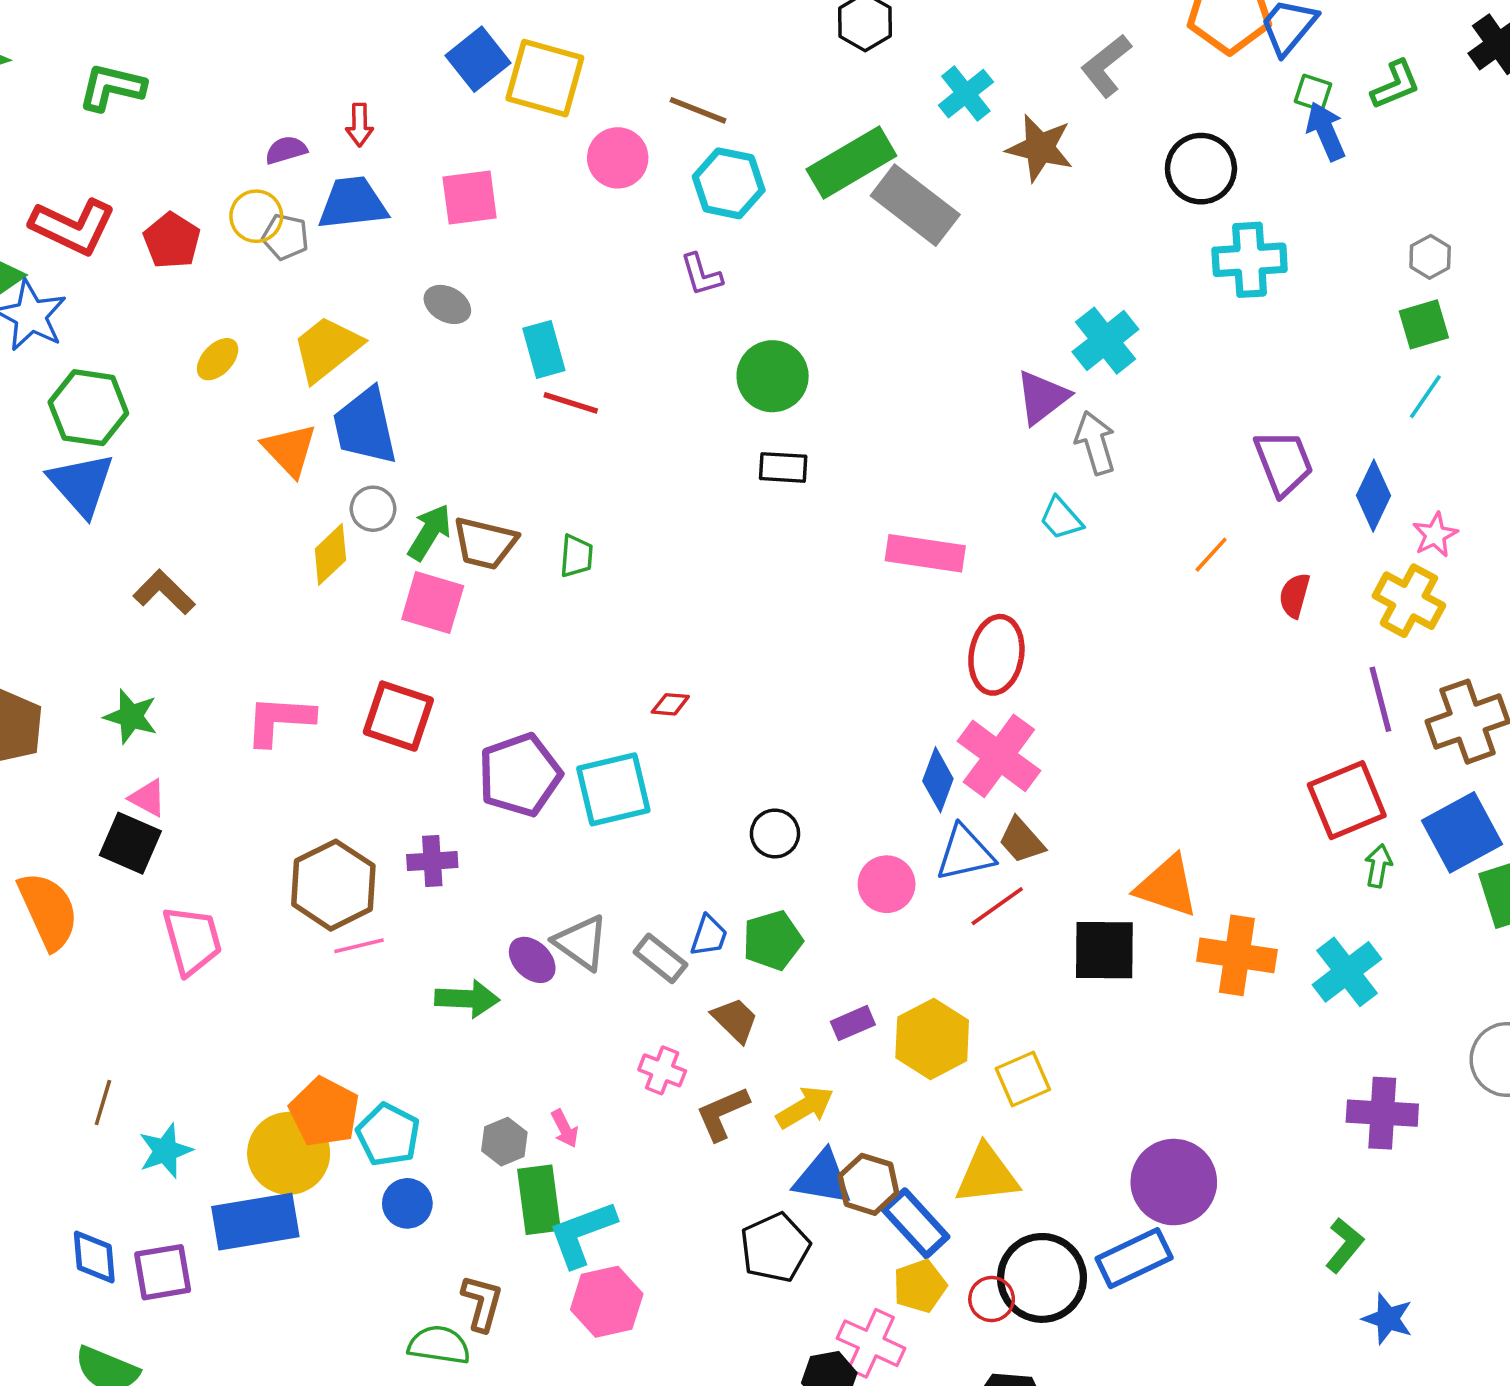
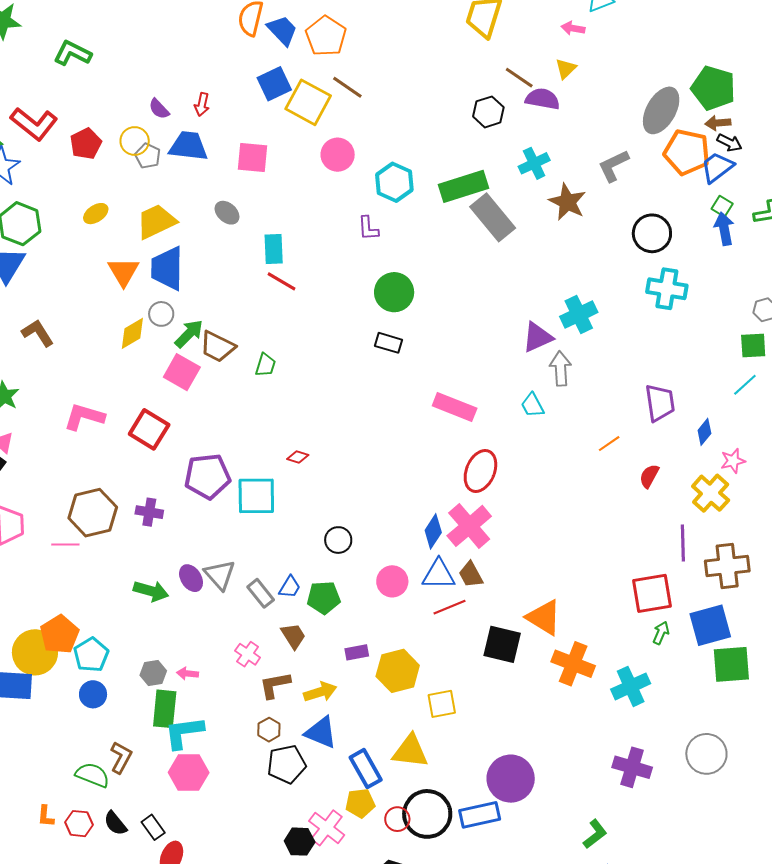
brown line: (698, 110) -> (347, 87), moved
purple semicircle: (286, 150) -> (159, 109), turned -130
blue diamond: (1373, 496) -> (704, 432), size x0.7
pink line: (359, 946) -> (65, 544), moved
pink arrow: (565, 1129) -> (188, 673), turned 110
brown hexagon: (868, 1184) -> (269, 730), moved, size x0.7

